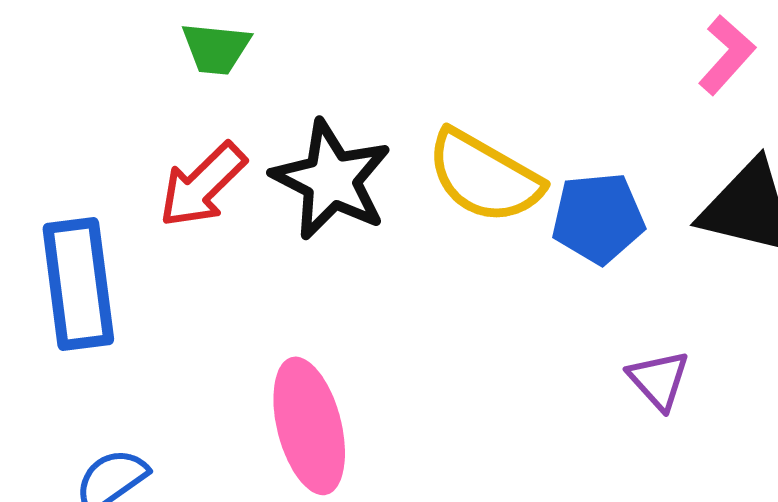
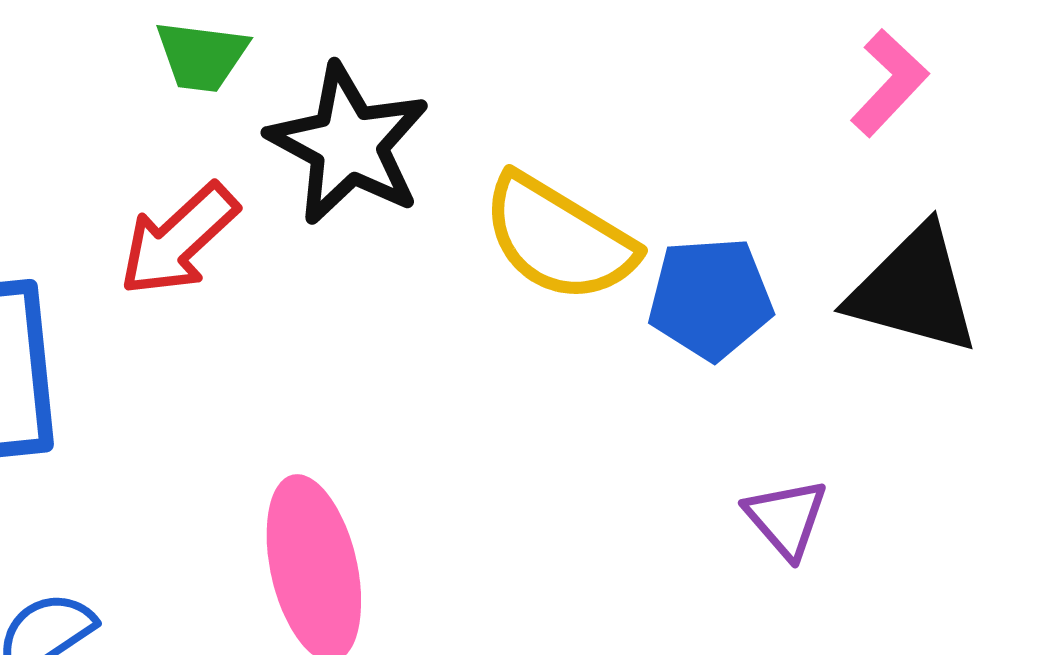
black star: (331, 180) -> (348, 144), moved

